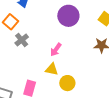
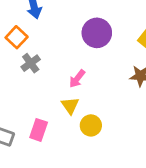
yellow triangle: (52, 69) -> (70, 106), turned 40

